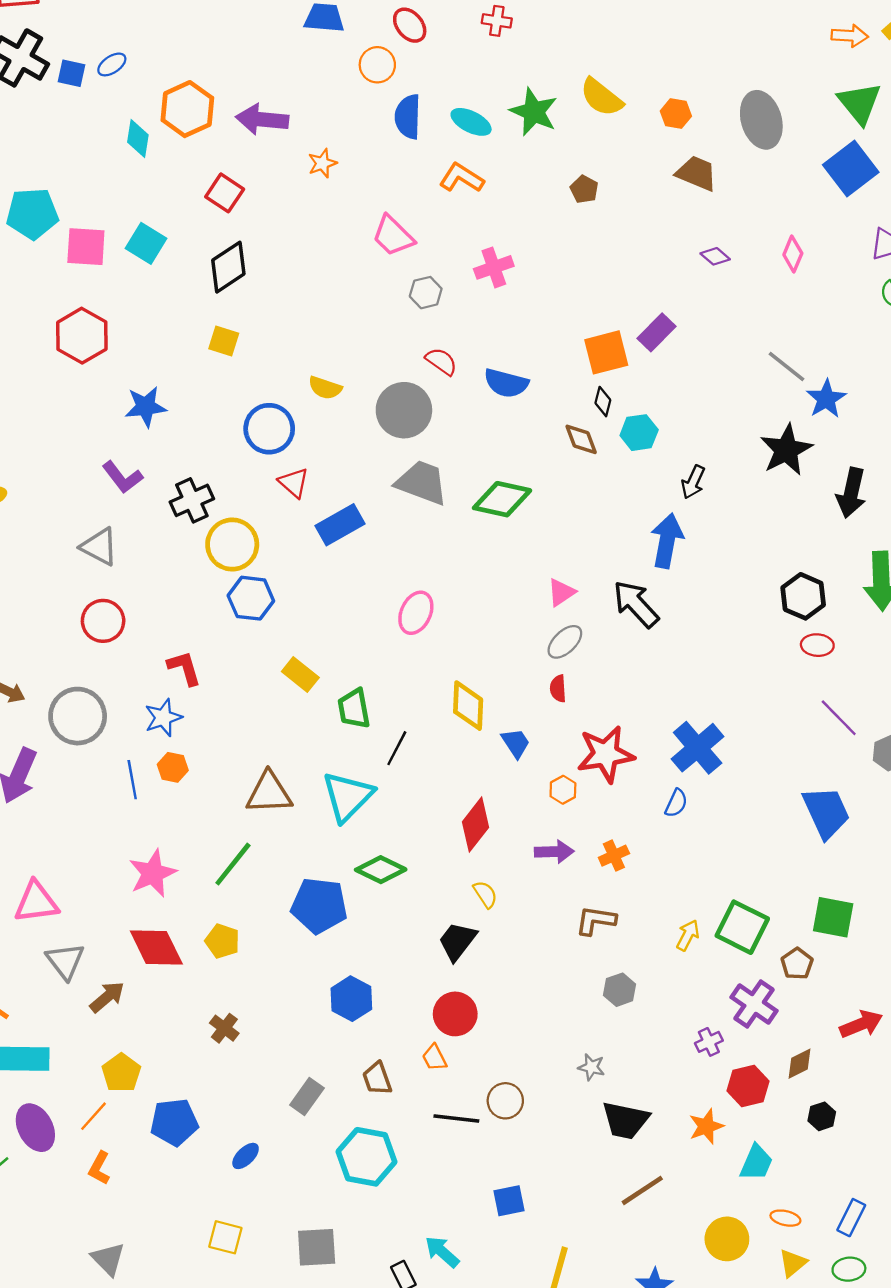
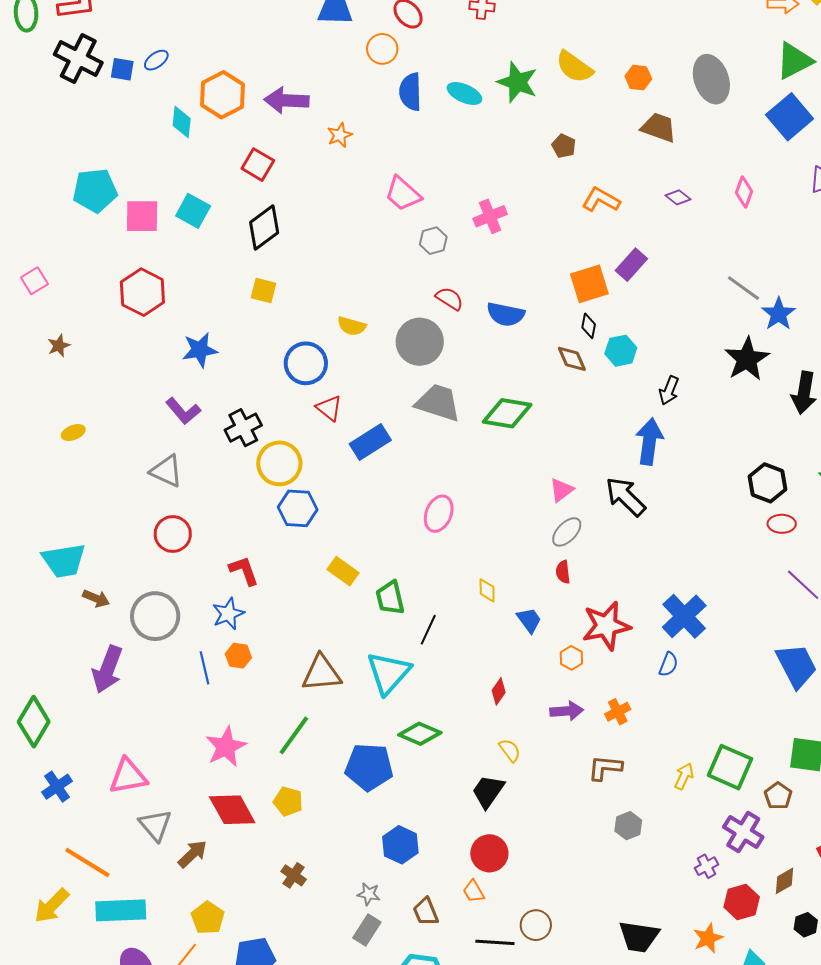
green triangle: (860, 103) -> (794, 61), turned 45
orange L-shape: (461, 178) -> (601, 200), moved
yellow diamond: (468, 706) -> (487, 590), size x0.6
red diamond: (476, 825) -> (499, 691), size x0.6
gray star: (591, 1067) -> (369, 894), moved

